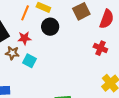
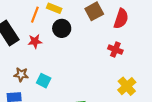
brown star: (12, 53) -> (21, 75), moved
cyan square: (30, 61) -> (44, 81), moved

